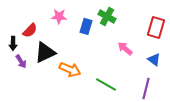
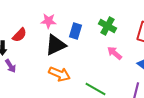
green cross: (107, 16) -> (108, 26), moved
black triangle: (45, 52) -> (56, 45), moved

